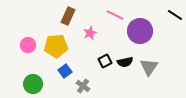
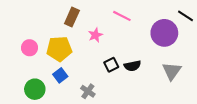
purple circle: (140, 31) -> (164, 33), moved
gray triangle: (149, 67) -> (172, 71), moved
blue square: (65, 71) -> (60, 75), moved

